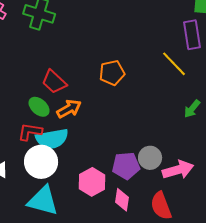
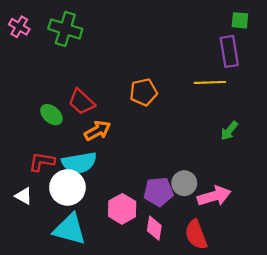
yellow line: (174, 64) -> (210, 82), turned -48
green ellipse: (39, 107) -> (51, 115), moved
red L-shape: (30, 132) -> (42, 162), moved

